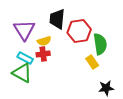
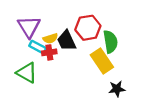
black trapezoid: (57, 19) -> (66, 41), moved, turned -30
cyan rectangle: (25, 58) -> (38, 47), moved
yellow rectangle: (92, 62) -> (102, 61), size x1.6

